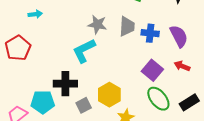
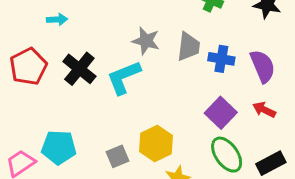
black cross: (65, 84) -> (79, 69), moved, turned 35

